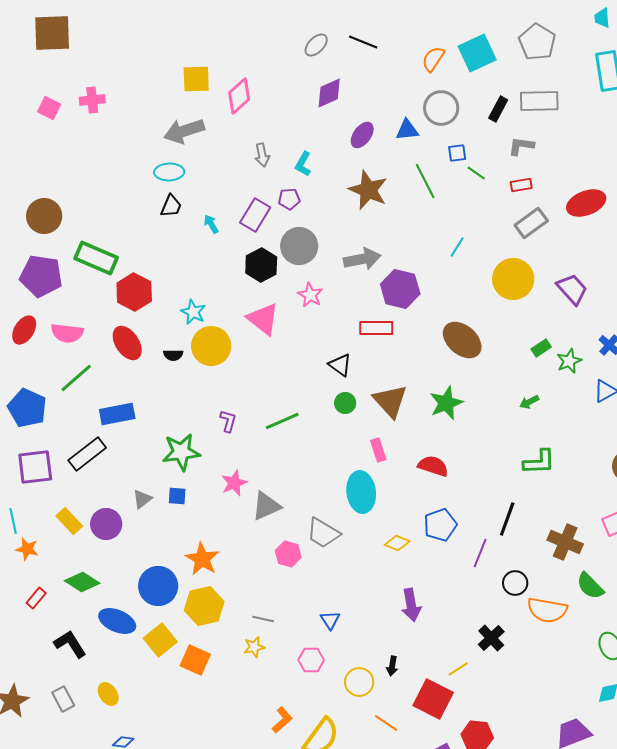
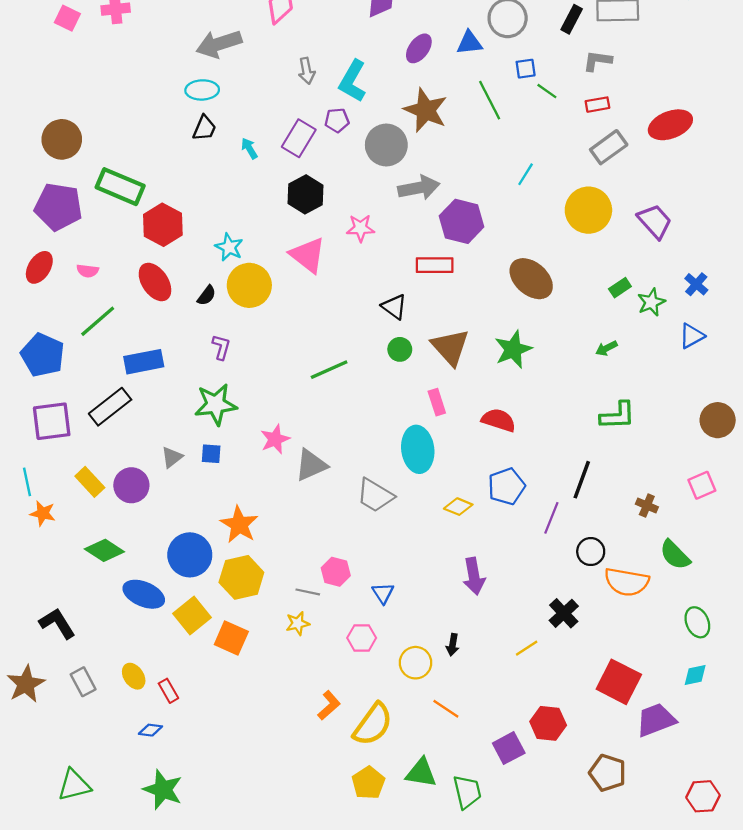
cyan L-shape: (303, 164) -> (353, 81), size x1.5
gray circle: (299, 246) -> (386, 145), moved
pink star: (310, 295) -> (360, 228), turned -30
pink semicircle: (67, 333) -> (88, 271), size x0.6
black semicircle: (173, 355) -> (207, 295), turned -54
purple L-shape: (228, 421) -> (221, 347), moved
brown cross: (565, 542) -> (647, 505), size x0.6
pink hexagon: (288, 554) -> (336, 572), moved
red rectangle: (36, 598) -> (168, 691), moved, turned -70
black L-shape: (70, 644) -> (57, 623), moved
red square: (433, 699) -> (619, 682), moved

